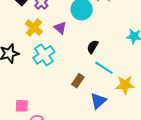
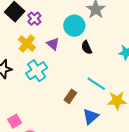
black semicircle: (93, 47) -> (87, 47), moved, turned -56
pink square: (22, 106) -> (15, 121), turned -32

